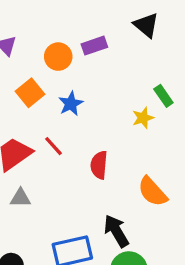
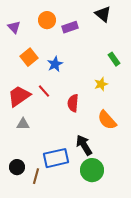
orange circle: (58, 57) -> (47, 20), moved
yellow star: (143, 118) -> (101, 84), moved

